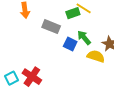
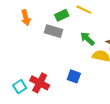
green rectangle: (73, 13) -> (62, 15), moved
blue square: (70, 44) -> (74, 76), moved

